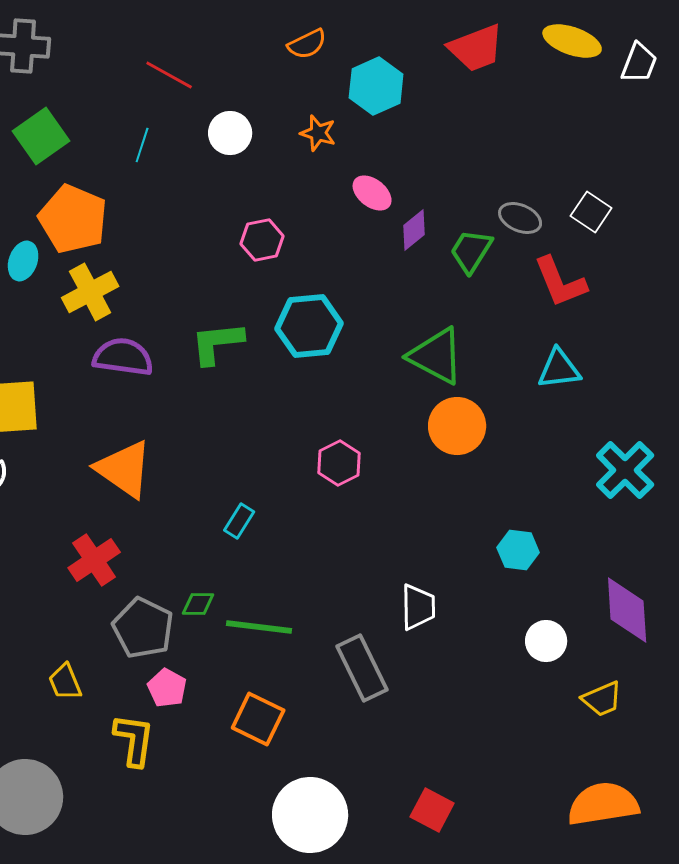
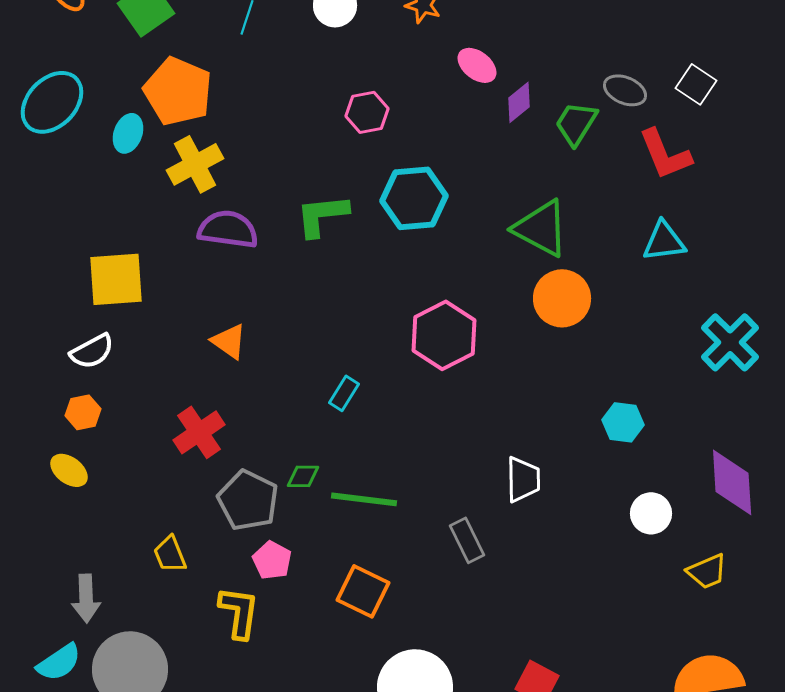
pink hexagon: (339, 463) -> (444, 335), size x1.5
orange triangle: (124, 469) -> (229, 341), size x0.6
gray rectangle: (362, 668) -> (467, 540), size x0.7

